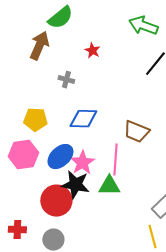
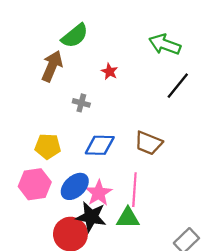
brown trapezoid: (136, 132) -> (148, 143), moved

